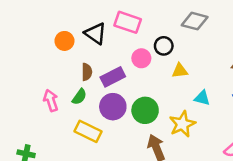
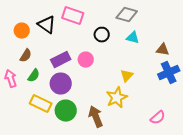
pink circle: (141, 58) -> (86, 60), moved
yellow triangle: (180, 71) -> (127, 76), moved, turned -40
brown semicircle: (87, 72) -> (26, 56), moved, turned 32
cyan triangle: (202, 98) -> (133, 38), moved
green circle: (145, 110) -> (66, 111), moved

